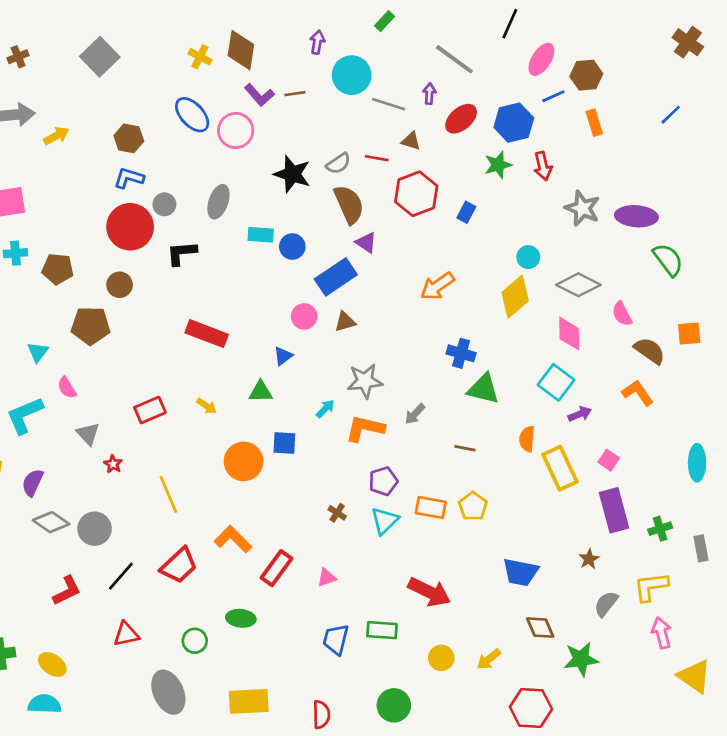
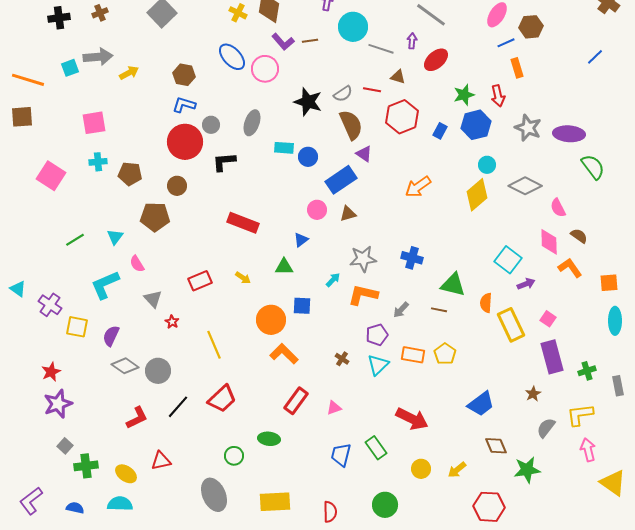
blue hexagon: (514, 123) -> (476, 125), moved
orange rectangle: (594, 123) -> (517, 68), moved
pink diamond: (569, 334) -> (549, 242), moved
orange square: (689, 334) -> (609, 283), moved
brown semicircle: (650, 351) -> (579, 236), size x0.7
blue cross: (461, 353) -> (412, 258), moved
green triangle: (483, 389) -> (453, 285), moved
gray arrow: (415, 414) -> (401, 310), moved
orange L-shape: (233, 539) -> (284, 354), moved
blue trapezoid: (520, 572) -> (481, 404), turned -48
green rectangle: (382, 630) -> (376, 448), turned 50
red triangle: (126, 634) -> (161, 461), moved

